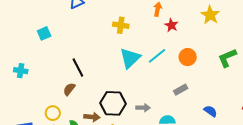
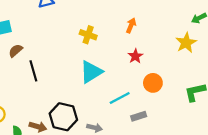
red star: (171, 25) -> (135, 56), moved
cyan line: (157, 56) -> (120, 98), moved
brown semicircle: (69, 89) -> (16, 51), moved

